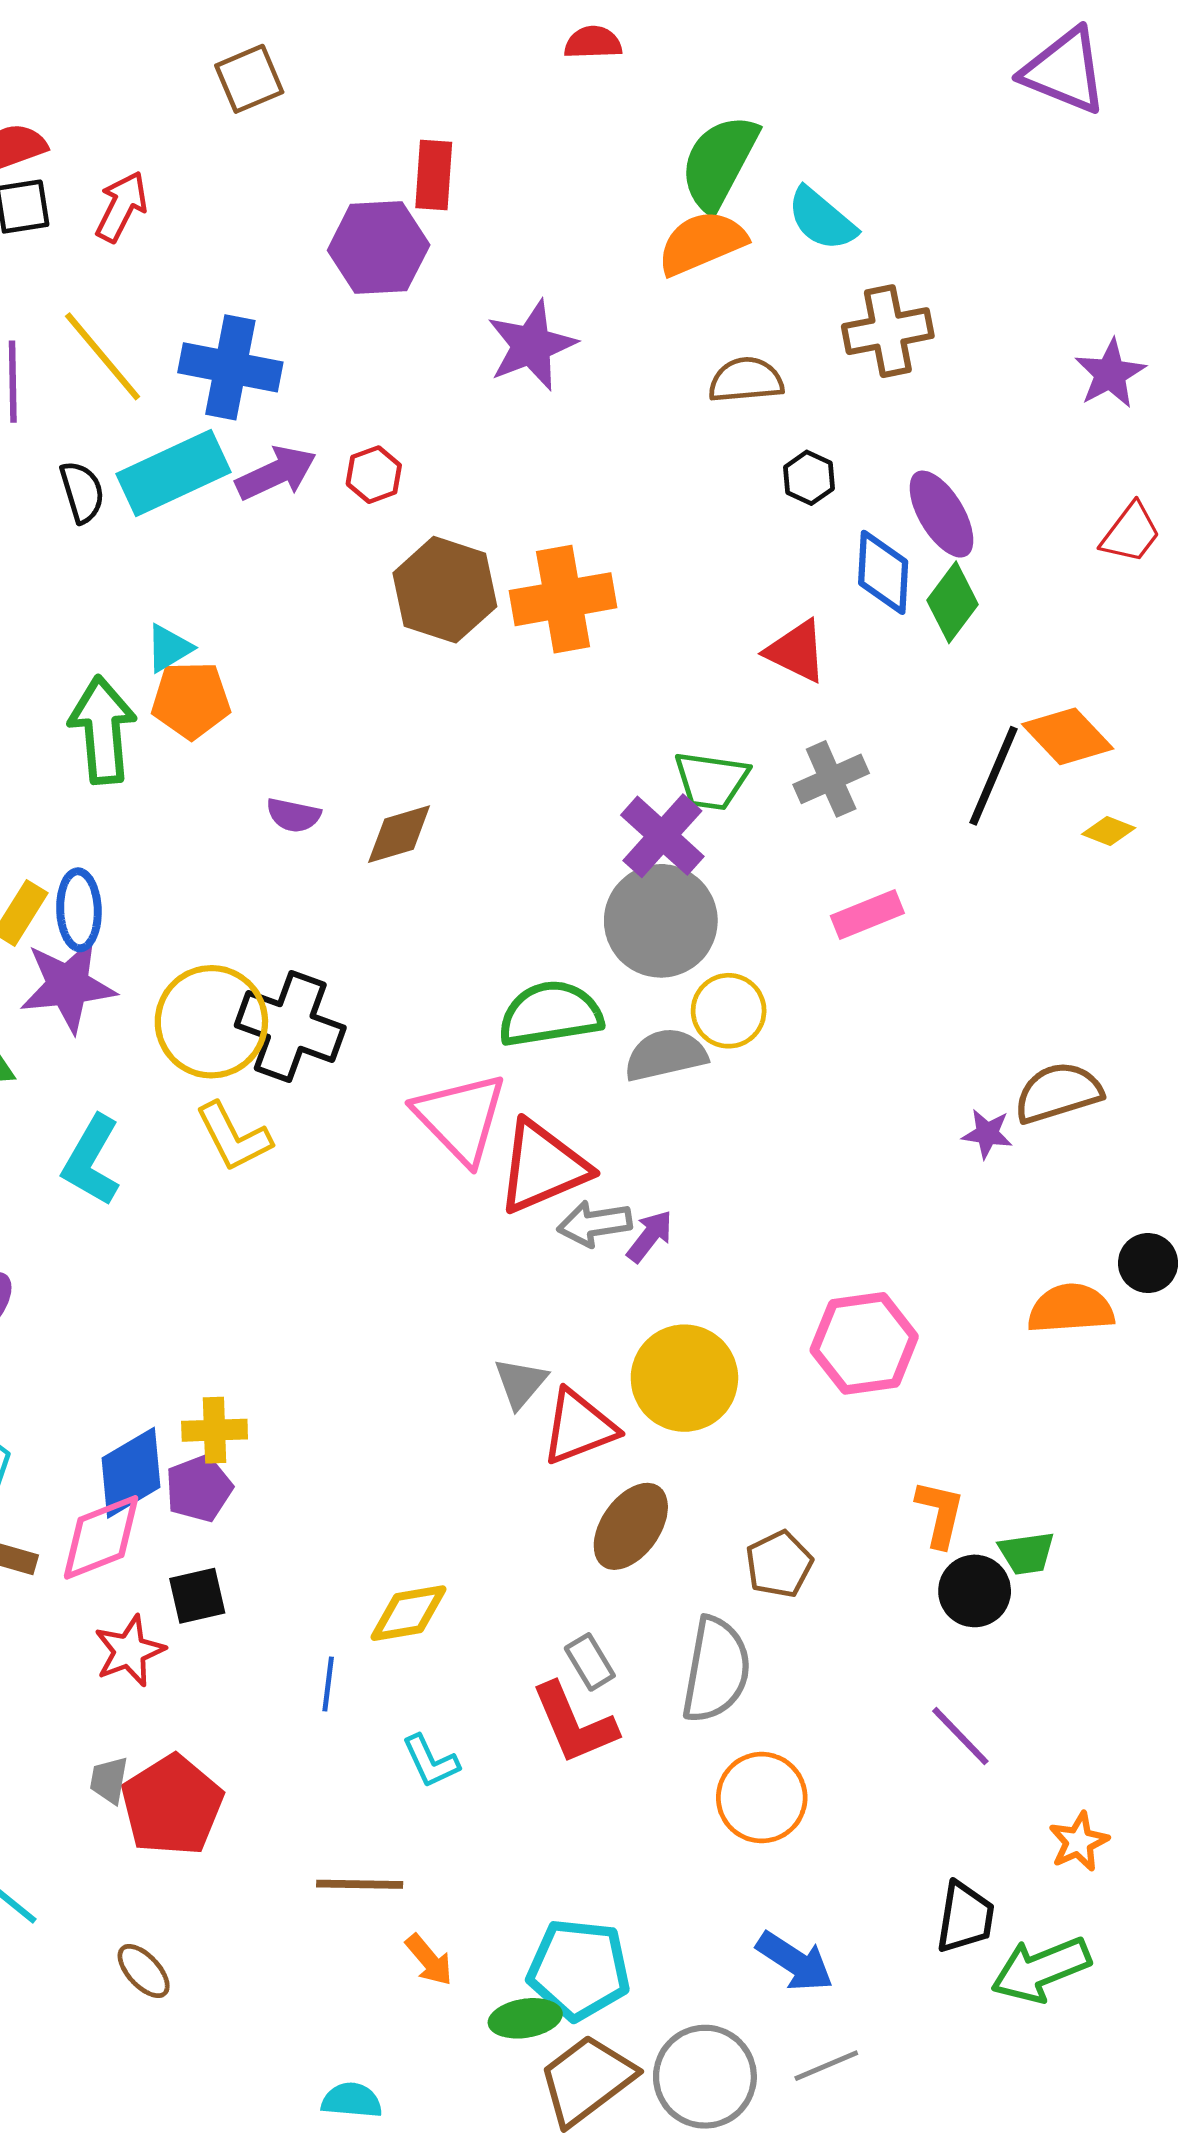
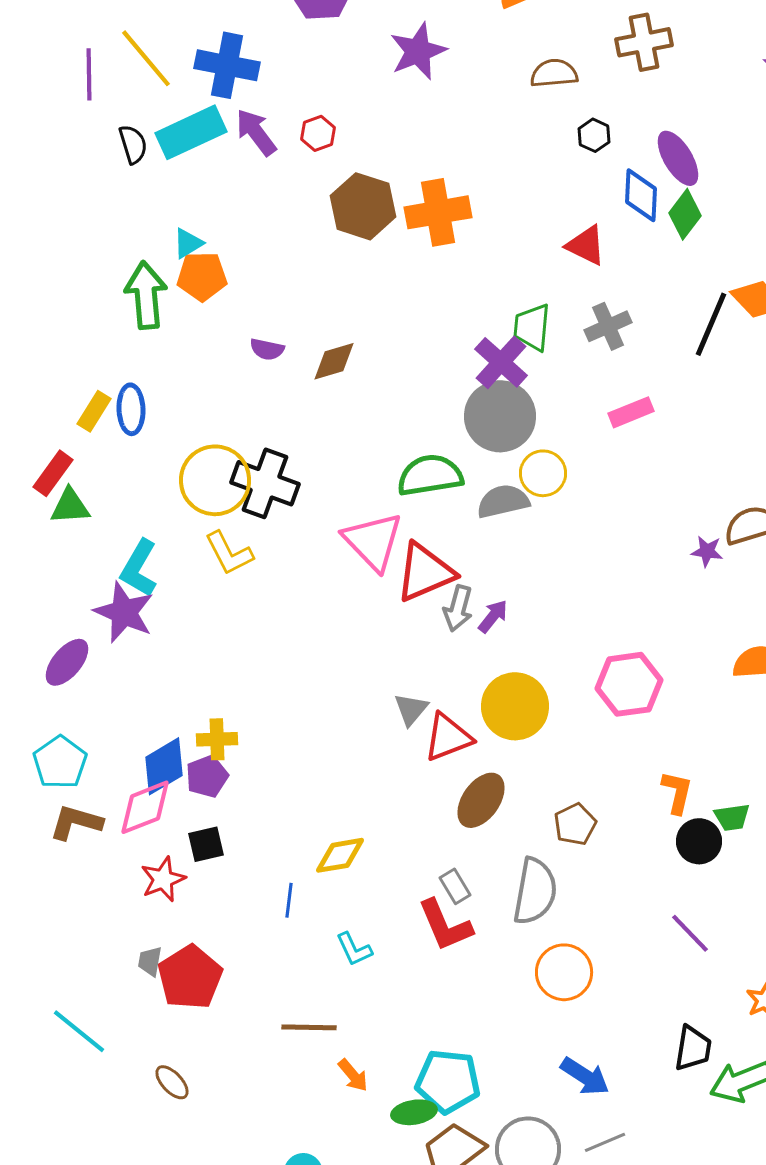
purple arrow: (276, 473) -> (256, 132), turned -102
green trapezoid: (711, 781) -> (532, 327), turned 87
purple star: (68, 985) -> (124, 612), moved, turned 30
gray arrow: (595, 1224) -> (458, 608), turned -66

